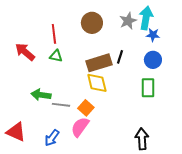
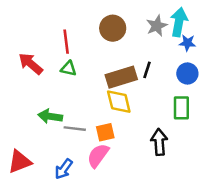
orange square: (86, 108) -> (105, 132), turned 35
red triangle: (16, 132) -> (20, 162), turned -45
black arrow: (142, 139) -> (159, 142), moved

